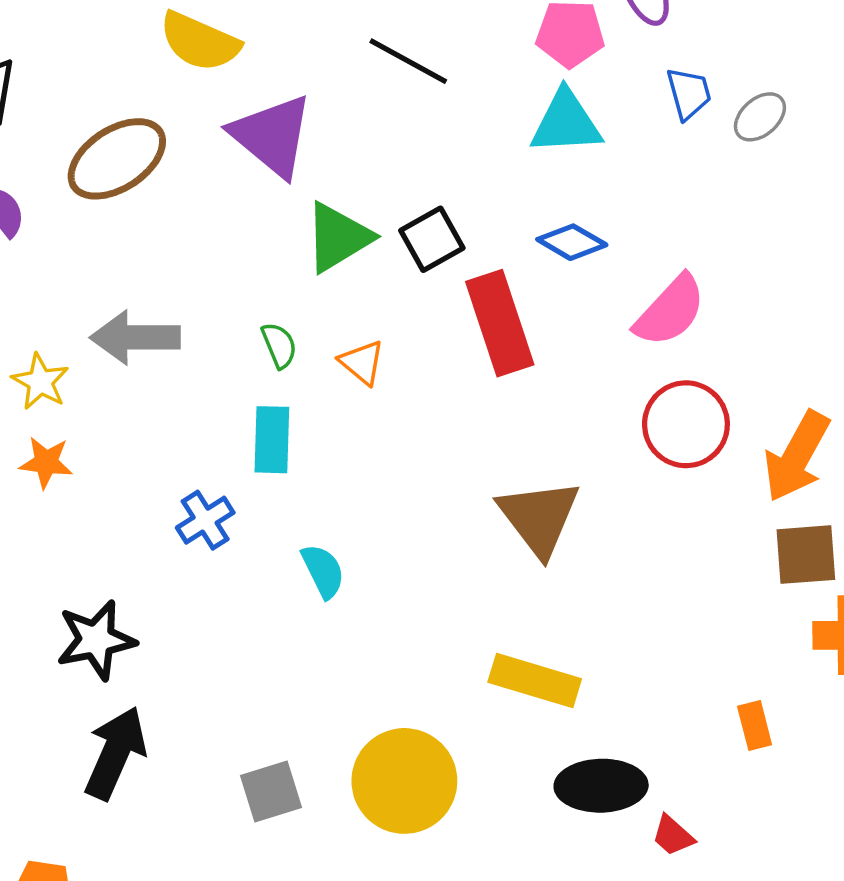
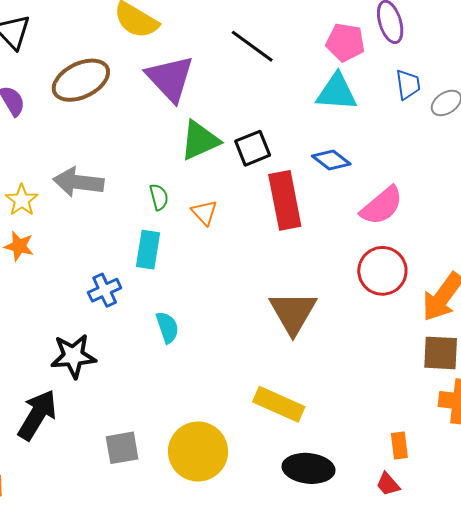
black star: (96, 640) -> (73, 356), moved
red trapezoid: (673, 836) -> (388, 484), moved

